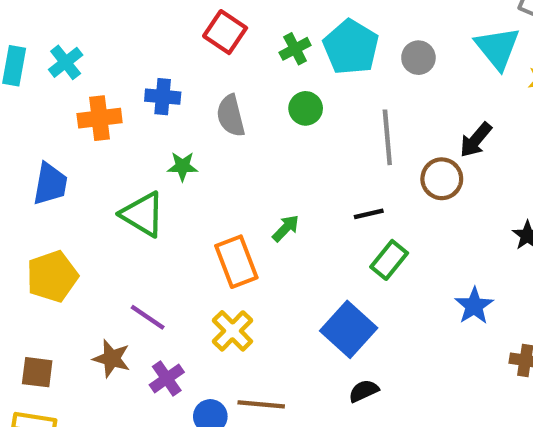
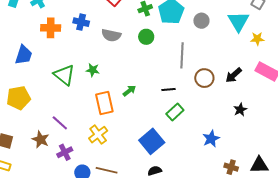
gray semicircle: (231, 116) -> (111, 35), turned -72
black arrow: (476, 140) -> (234, 75), moved
green star: (183, 166) -> (93, 70), moved

